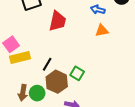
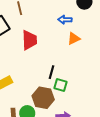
black line: (47, 64) -> (51, 72), moved

